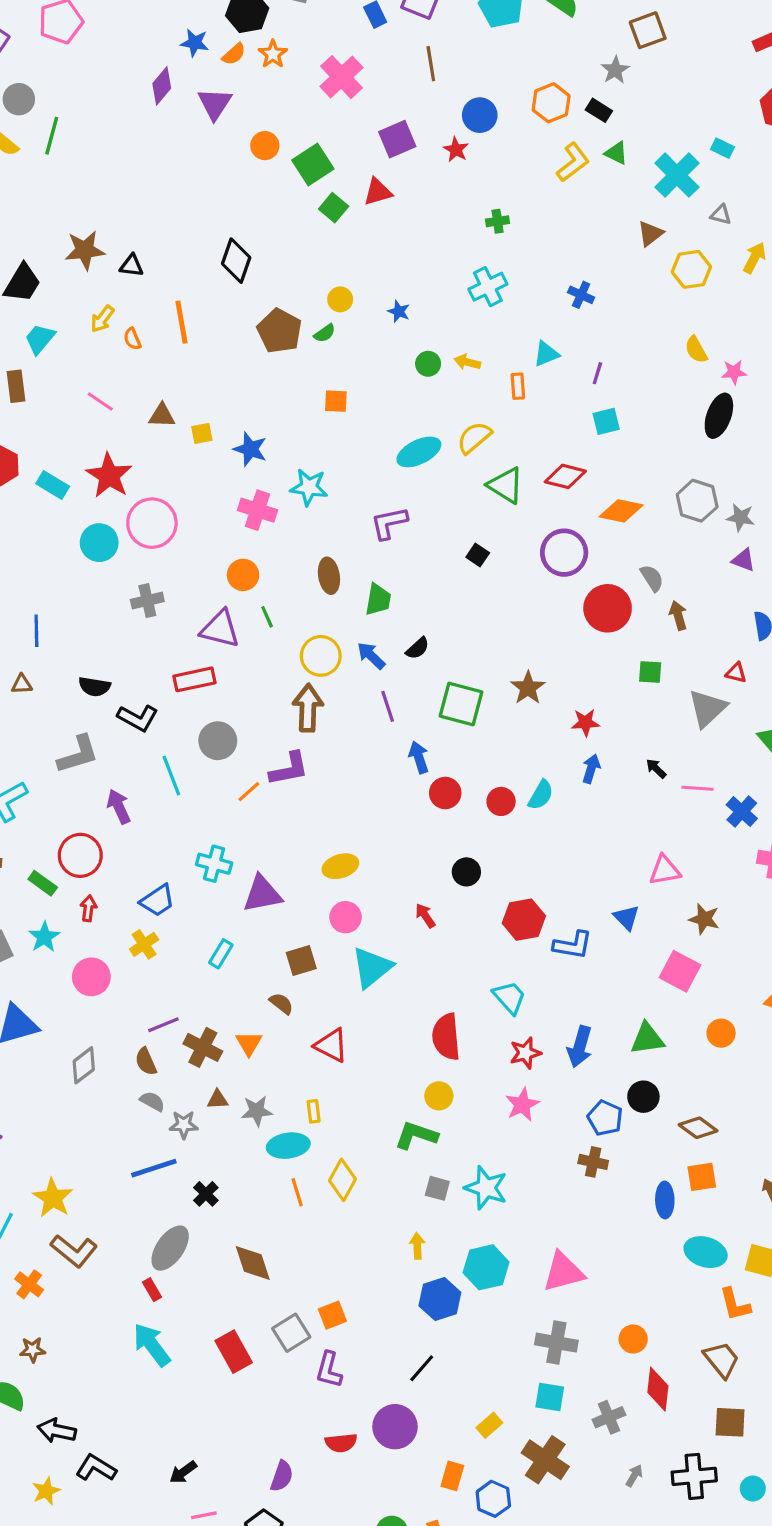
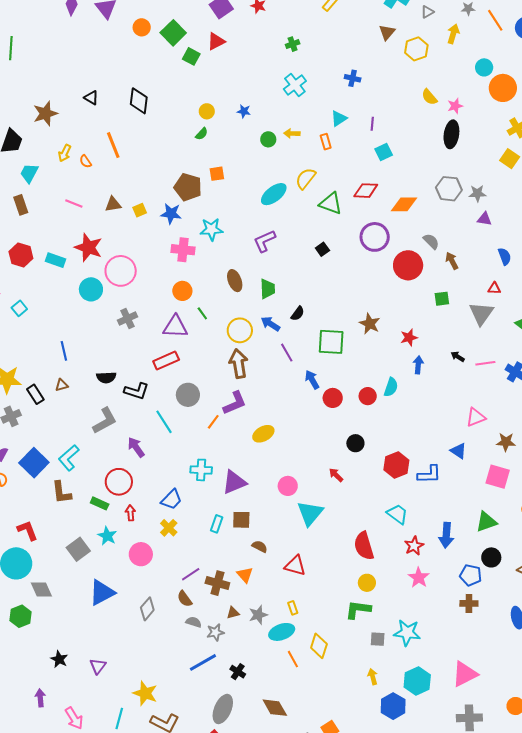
gray triangle: (721, 215) -> (427, 12), turned -32
black triangle: (132, 266) -> (91, 98), moved, turned 35
brown pentagon: (279, 331) -> (188, 187), moved
black square: (478, 555) -> (322, 249), turned 32
yellow ellipse: (340, 866) -> (263, 434), moved
brown square: (301, 960) -> (241, 520), moved, turned 30

